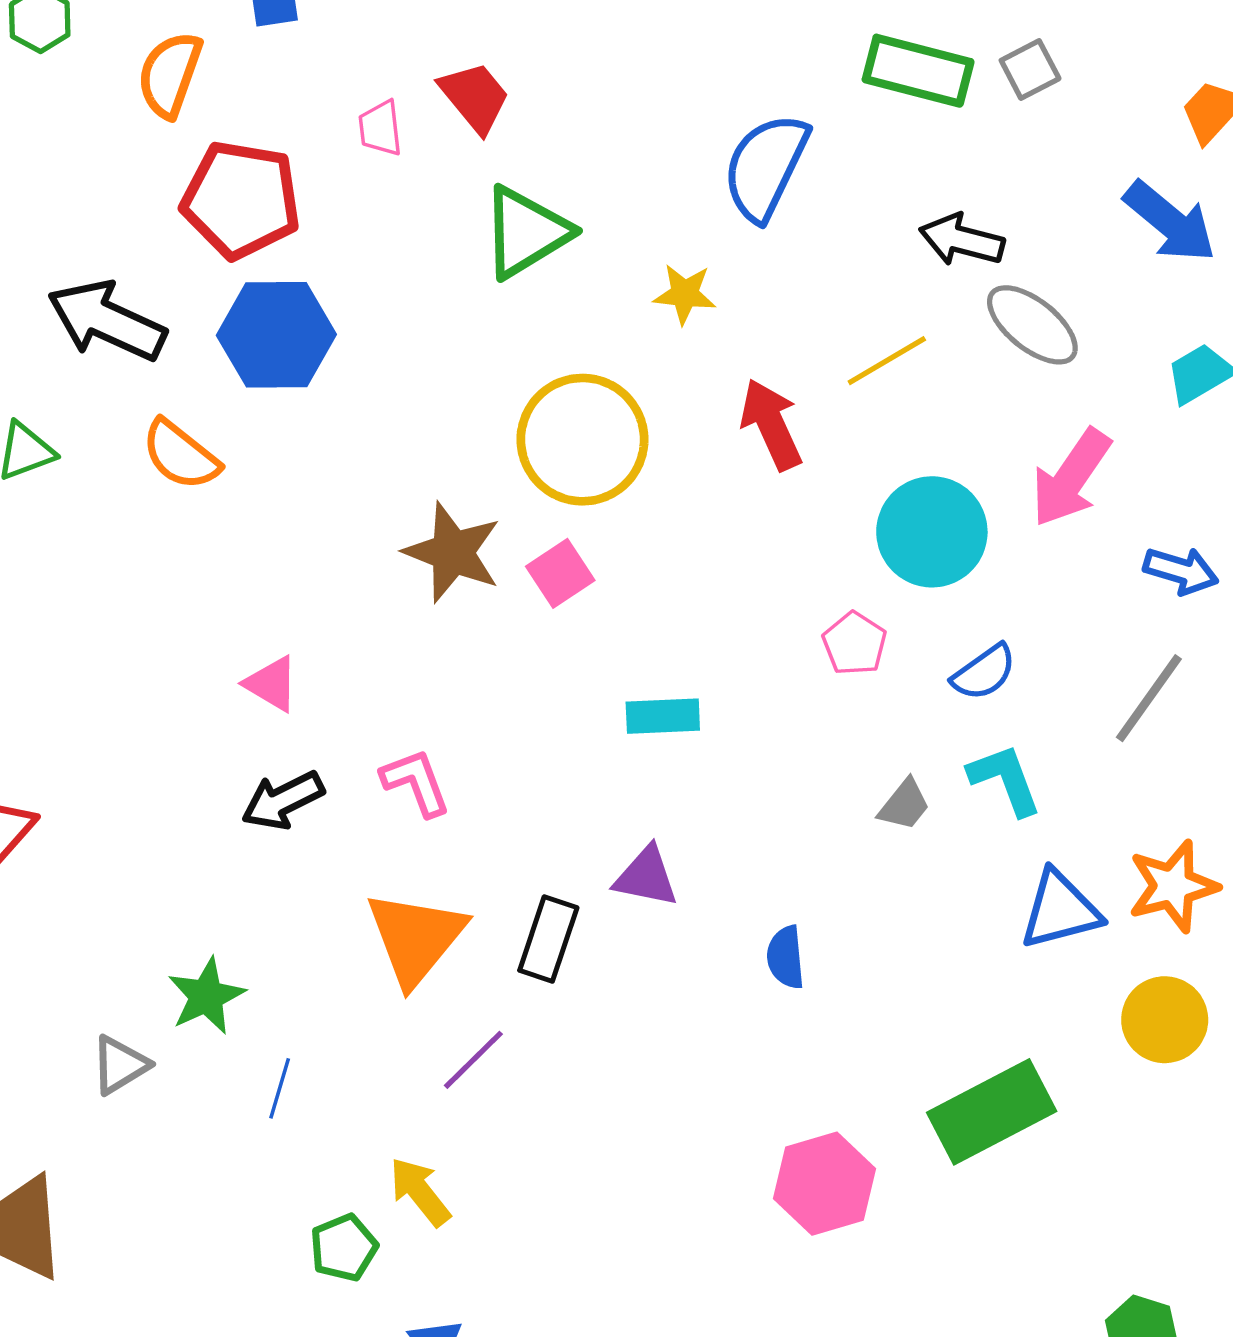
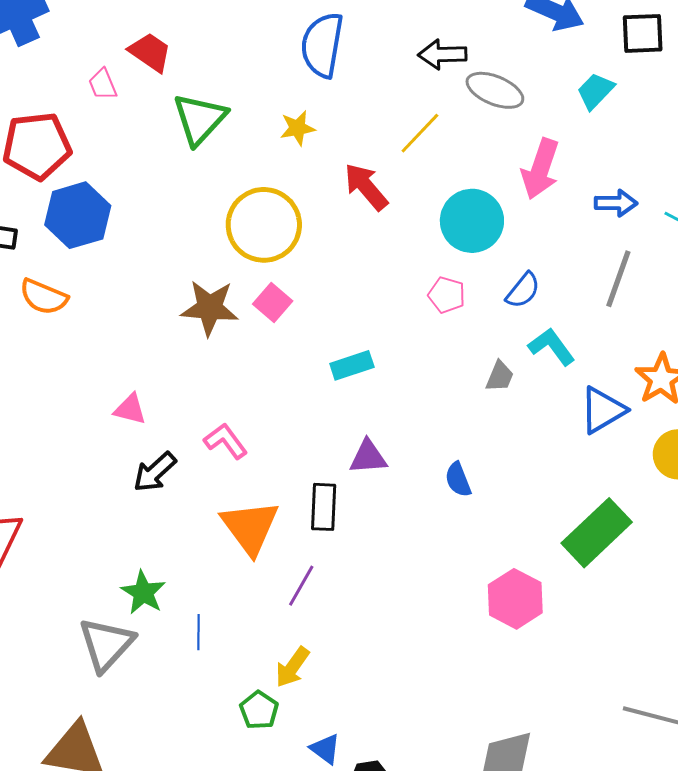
gray triangle: (120, 1065) -> (106, 644), size x1.6
yellow arrow: (420, 1192) -> (292, 667), turned -90

